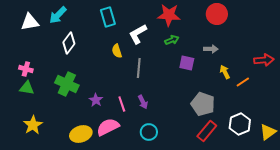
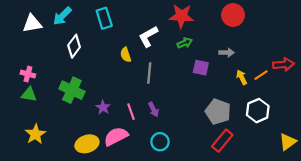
cyan rectangle: (108, 17) -> (104, 18), moved
orange line: (243, 82) -> (261, 75), moved
white hexagon: (240, 124) -> (258, 111), moved

